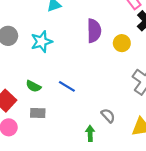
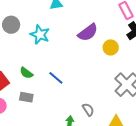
purple semicircle: (94, 31) -> (88, 32), turned 45
cyan star: (41, 42) -> (40, 35), turned 30

